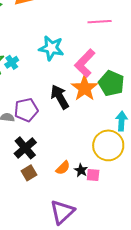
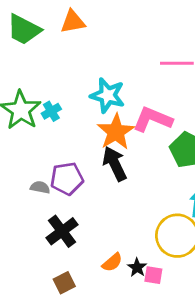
pink L-shape: (85, 63) -> (153, 119), turned 64
orange star: (85, 88) -> (116, 132), moved
brown square: (29, 173) -> (64, 283), moved

